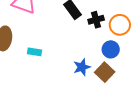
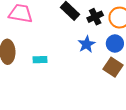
blue star: (82, 67) -> (87, 44), moved

